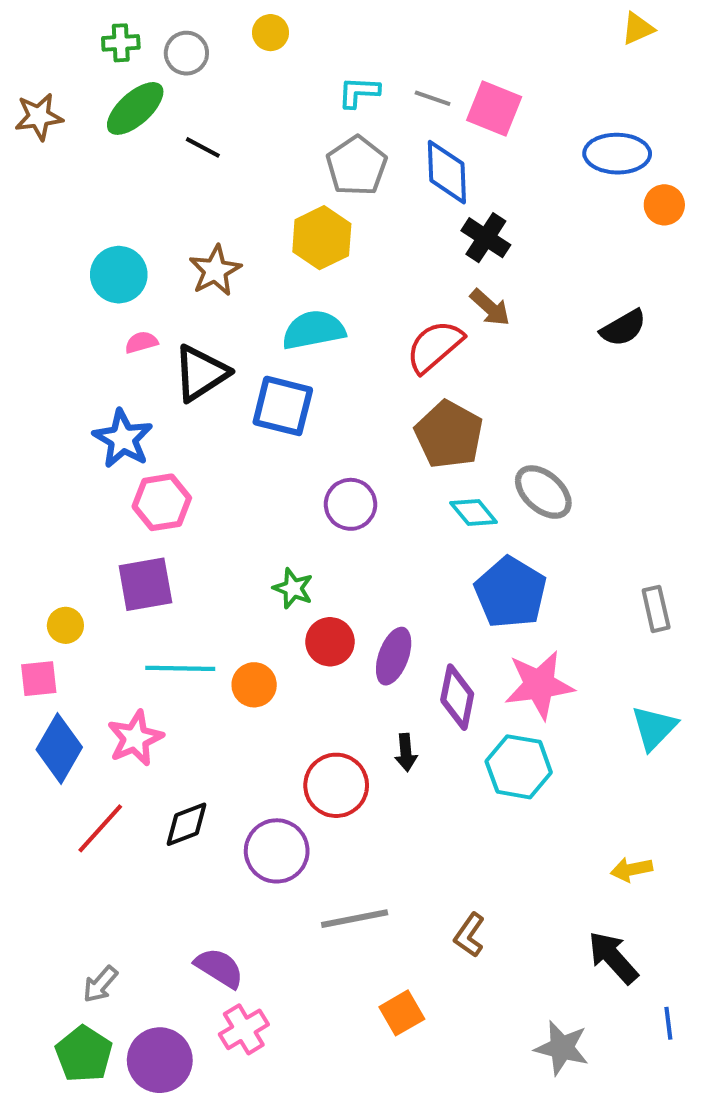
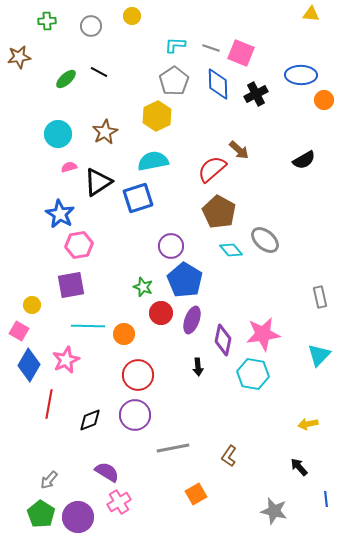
yellow triangle: (638, 28) -> (311, 14), turned 30
green cross: (121, 43) -> (47, 21), moved
green ellipse: (135, 108) -> (66, 79), moved, size x0.7
black cross: (486, 238) -> (256, 94), moved, turned 30
blue square: (283, 406) -> (138, 198), turned -32
blue pentagon: (510, 593) -> (185, 280), moved
pink square: (39, 679) -> (19, 331), turned 36
red circle: (336, 785) -> (138, 375), moved
black diamond: (186, 824) -> (90, 420), moved
red line: (100, 828) -> (49, 404), turned -32
black arrow: (613, 958) -> (299, 467), size x0.7

